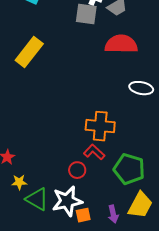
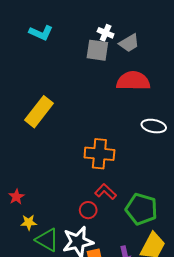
yellow rectangle: (29, 52) -> (39, 112), moved
orange cross: (100, 126) -> (99, 154), moved

